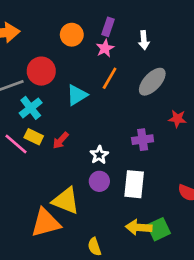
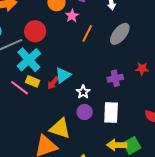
pink star: (105, 48) -> (72, 16), moved
cyan triangle: (77, 95) -> (63, 75), moved
cyan cross: (31, 108) -> (29, 60), size x1.4
red star: (177, 119) -> (142, 69), moved

